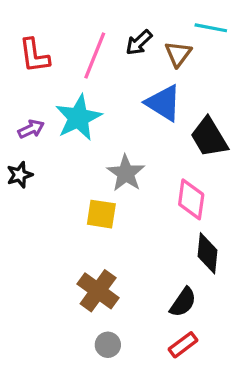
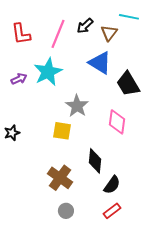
black star: (20, 175) -> (12, 133), moved
black diamond: (208, 253) -> (95, 161), moved

